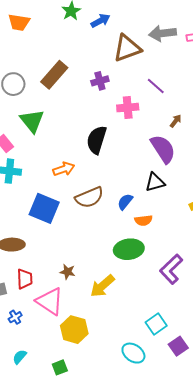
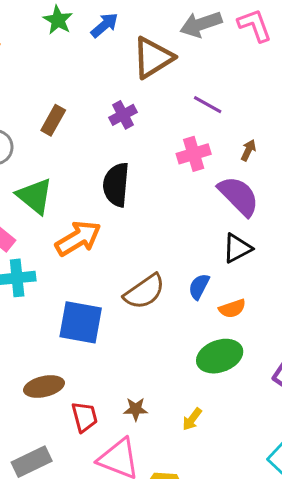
brown rectangle: (54, 75) -> (53, 120), size x0.7
pink cross: (128, 108) -> (194, 154), moved
black semicircle: (97, 140) -> (116, 185), moved
orange arrow: (64, 169) -> (78, 238), moved, size x1.4
red trapezoid: (25, 279) -> (84, 417), moved
yellow arrow: (102, 286) -> (192, 419), size x0.6

